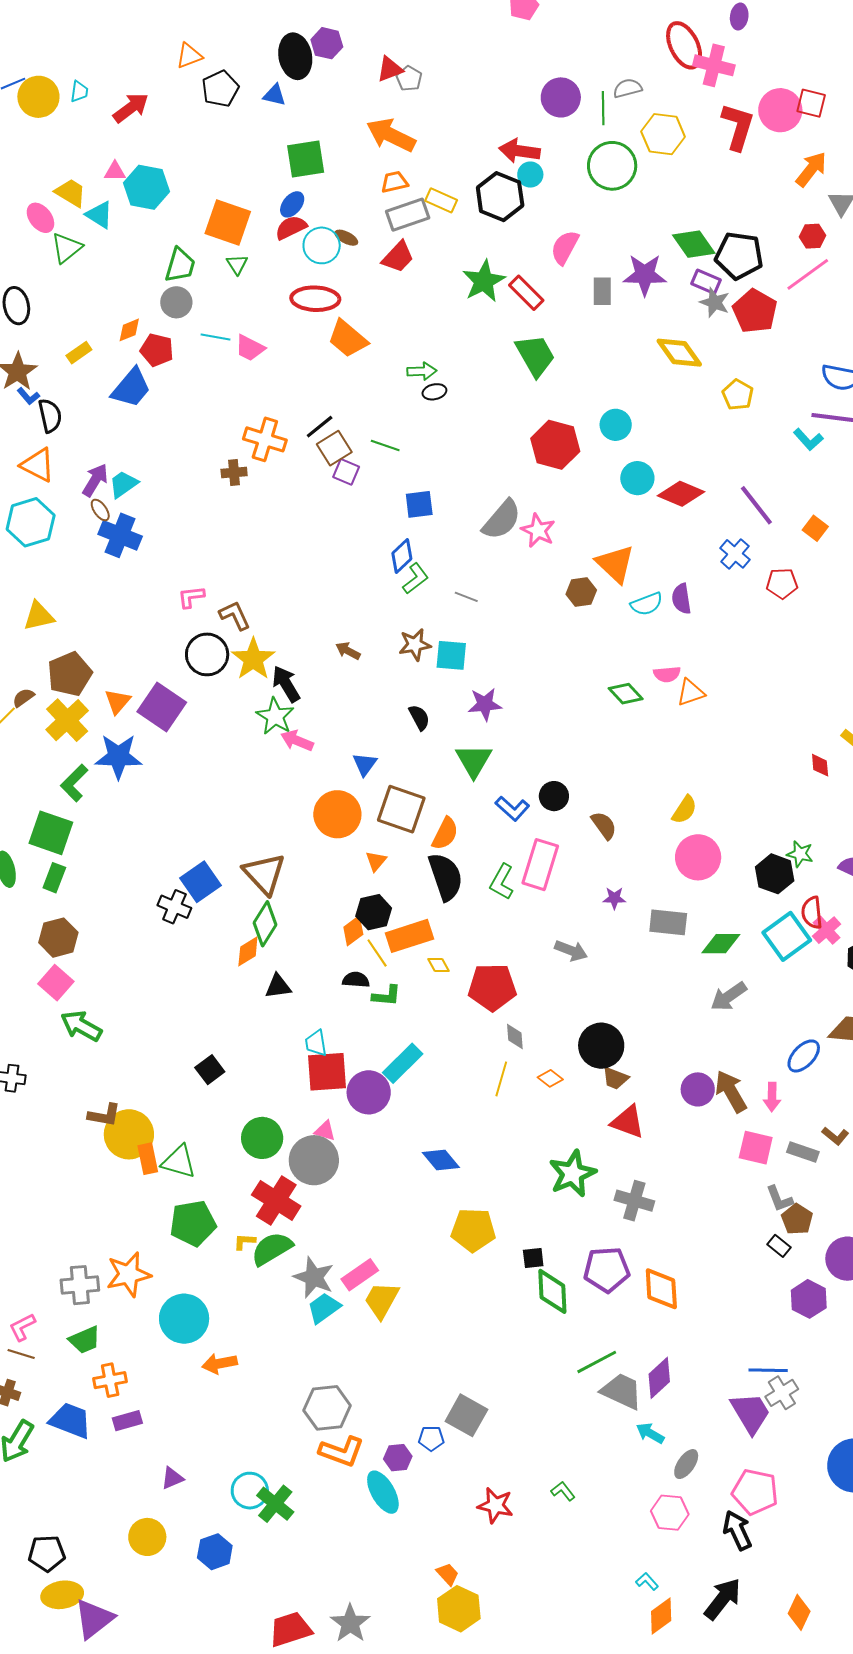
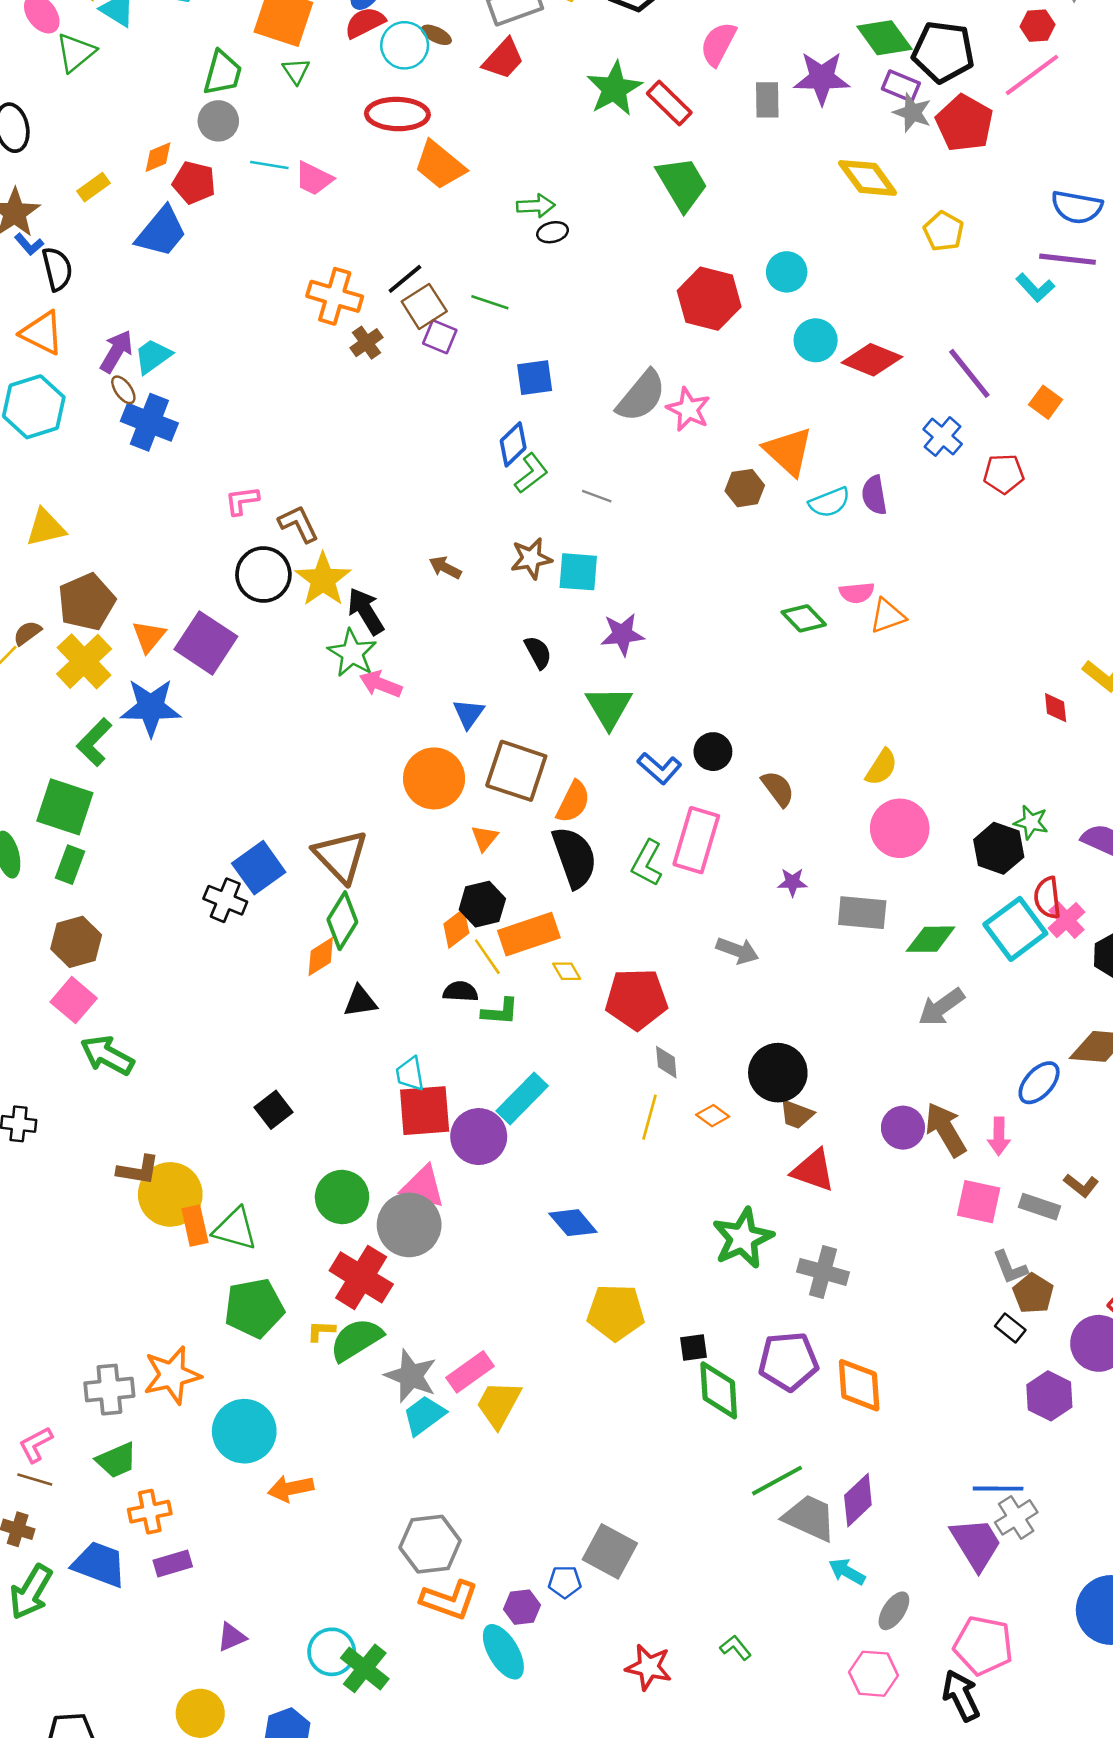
brown cross: (234, 472) -> (366, 343), moved, turned -30
pink triangle: (325, 1131) -> (423, 1187), size x1.6

